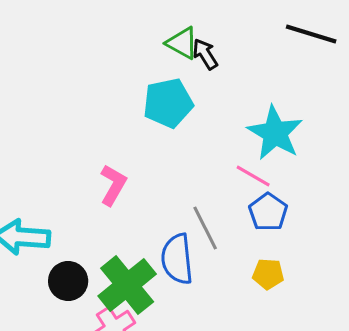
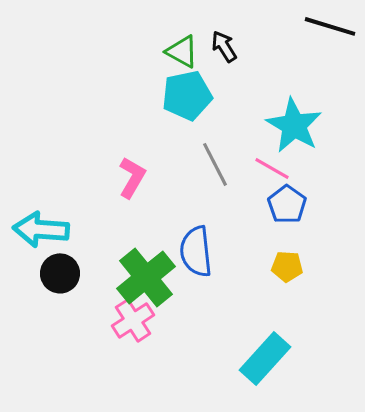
green triangle: (182, 43) -> (182, 51), moved
gray line: (205, 228) -> (215, 164), moved
black circle: (68, 281) -> (60, 273), moved

